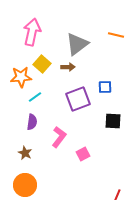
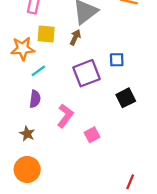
yellow square: (42, 64) -> (46, 34), turned -36
brown arrow: (68, 67) -> (75, 37), turned -64
black square: (113, 121) -> (126, 98), turned -30

